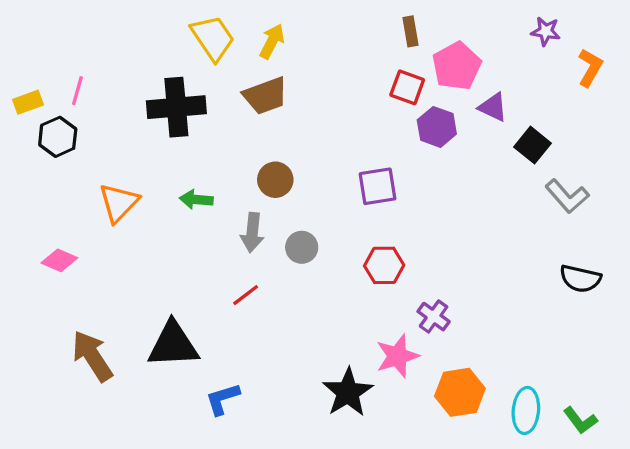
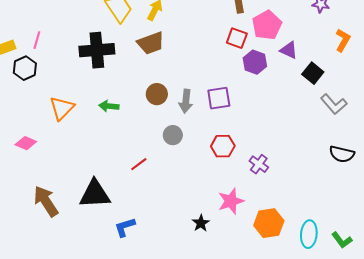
orange L-shape: (590, 68) -> (343, 40), moved
gray arrow: (252, 232) -> (186, 101), moved
purple cross: (434, 317) -> (259, 164), moved
black star: (348, 392) -> (201, 223), size x0.6

